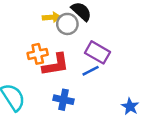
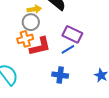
gray circle: (67, 24) -> (31, 22), moved
blue cross: (63, 100) -> (60, 75), moved

